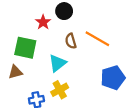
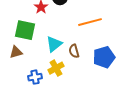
orange line: (97, 39) -> (90, 22), turned -45
brown semicircle: (71, 41) -> (74, 51), moved

